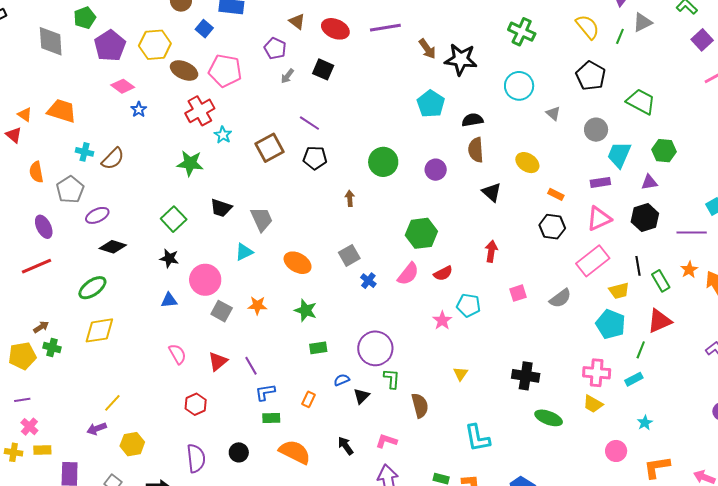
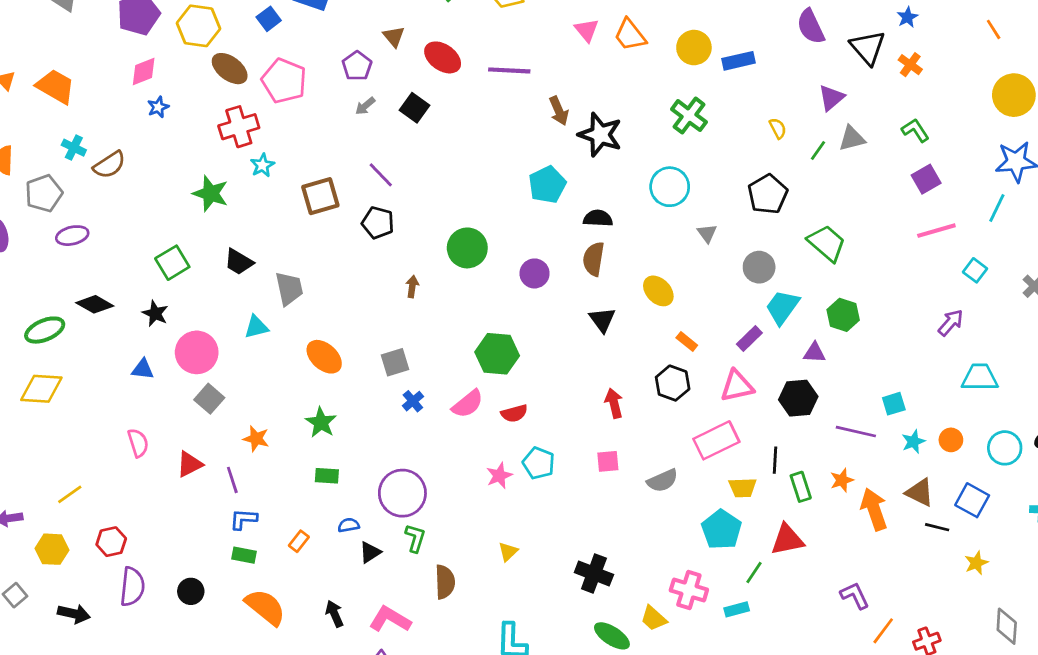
yellow semicircle: (588, 27) -> (778, 128), size x0.6
pink diamond: (123, 86) -> (144, 71), turned -70
purple rectangle: (600, 182) -> (749, 339), turned -48
black diamond: (113, 247) -> (95, 304), moved
red arrow: (491, 251) -> (614, 403), moved, turned -35
orange star: (257, 306) -> (256, 439), moved
yellow line: (112, 403) -> (70, 494), moved
red hexagon: (196, 404) -> (111, 542), moved
yellow trapezoid: (593, 404) -> (654, 618), moved
pink L-shape: (386, 441) -> (390, 619), size x1.4

